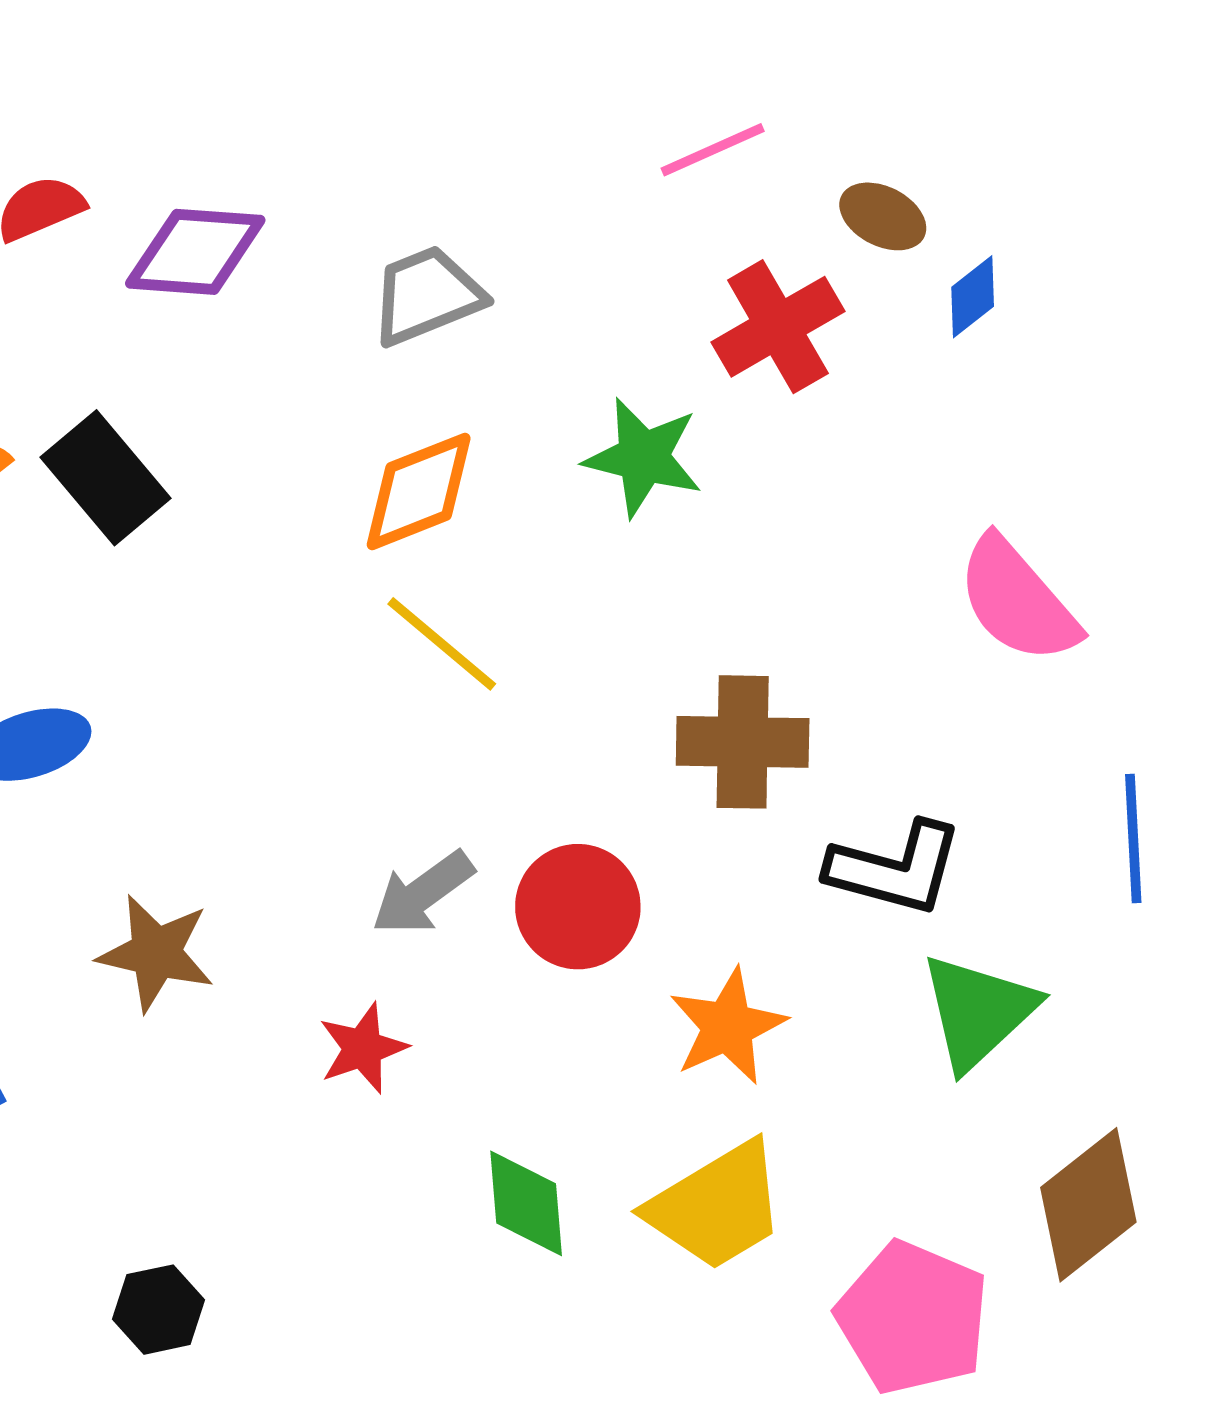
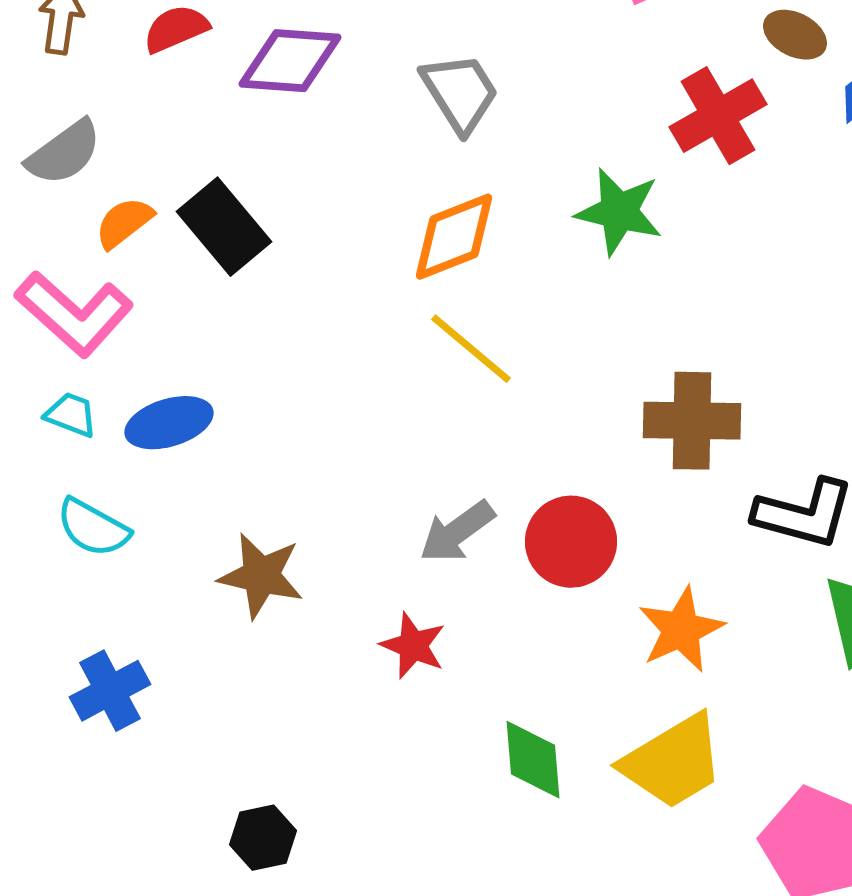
gray trapezoid: (427, 295) -> (460, 93), turned 80
red star: (363, 1048) -> (413, 646), turned -30

